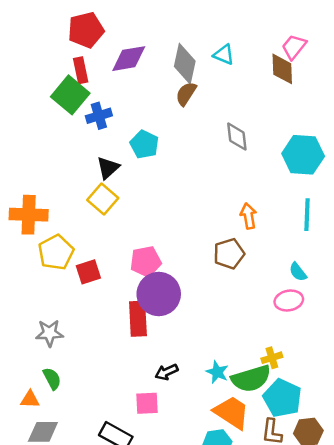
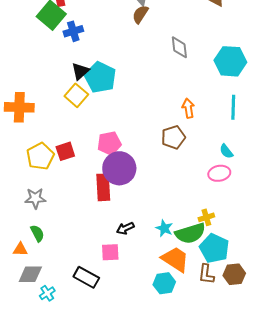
cyan pentagon: (144, 144) -> (100, 77), moved, size x1.4
yellow pentagon: (56, 252) -> (40, 156), moved

